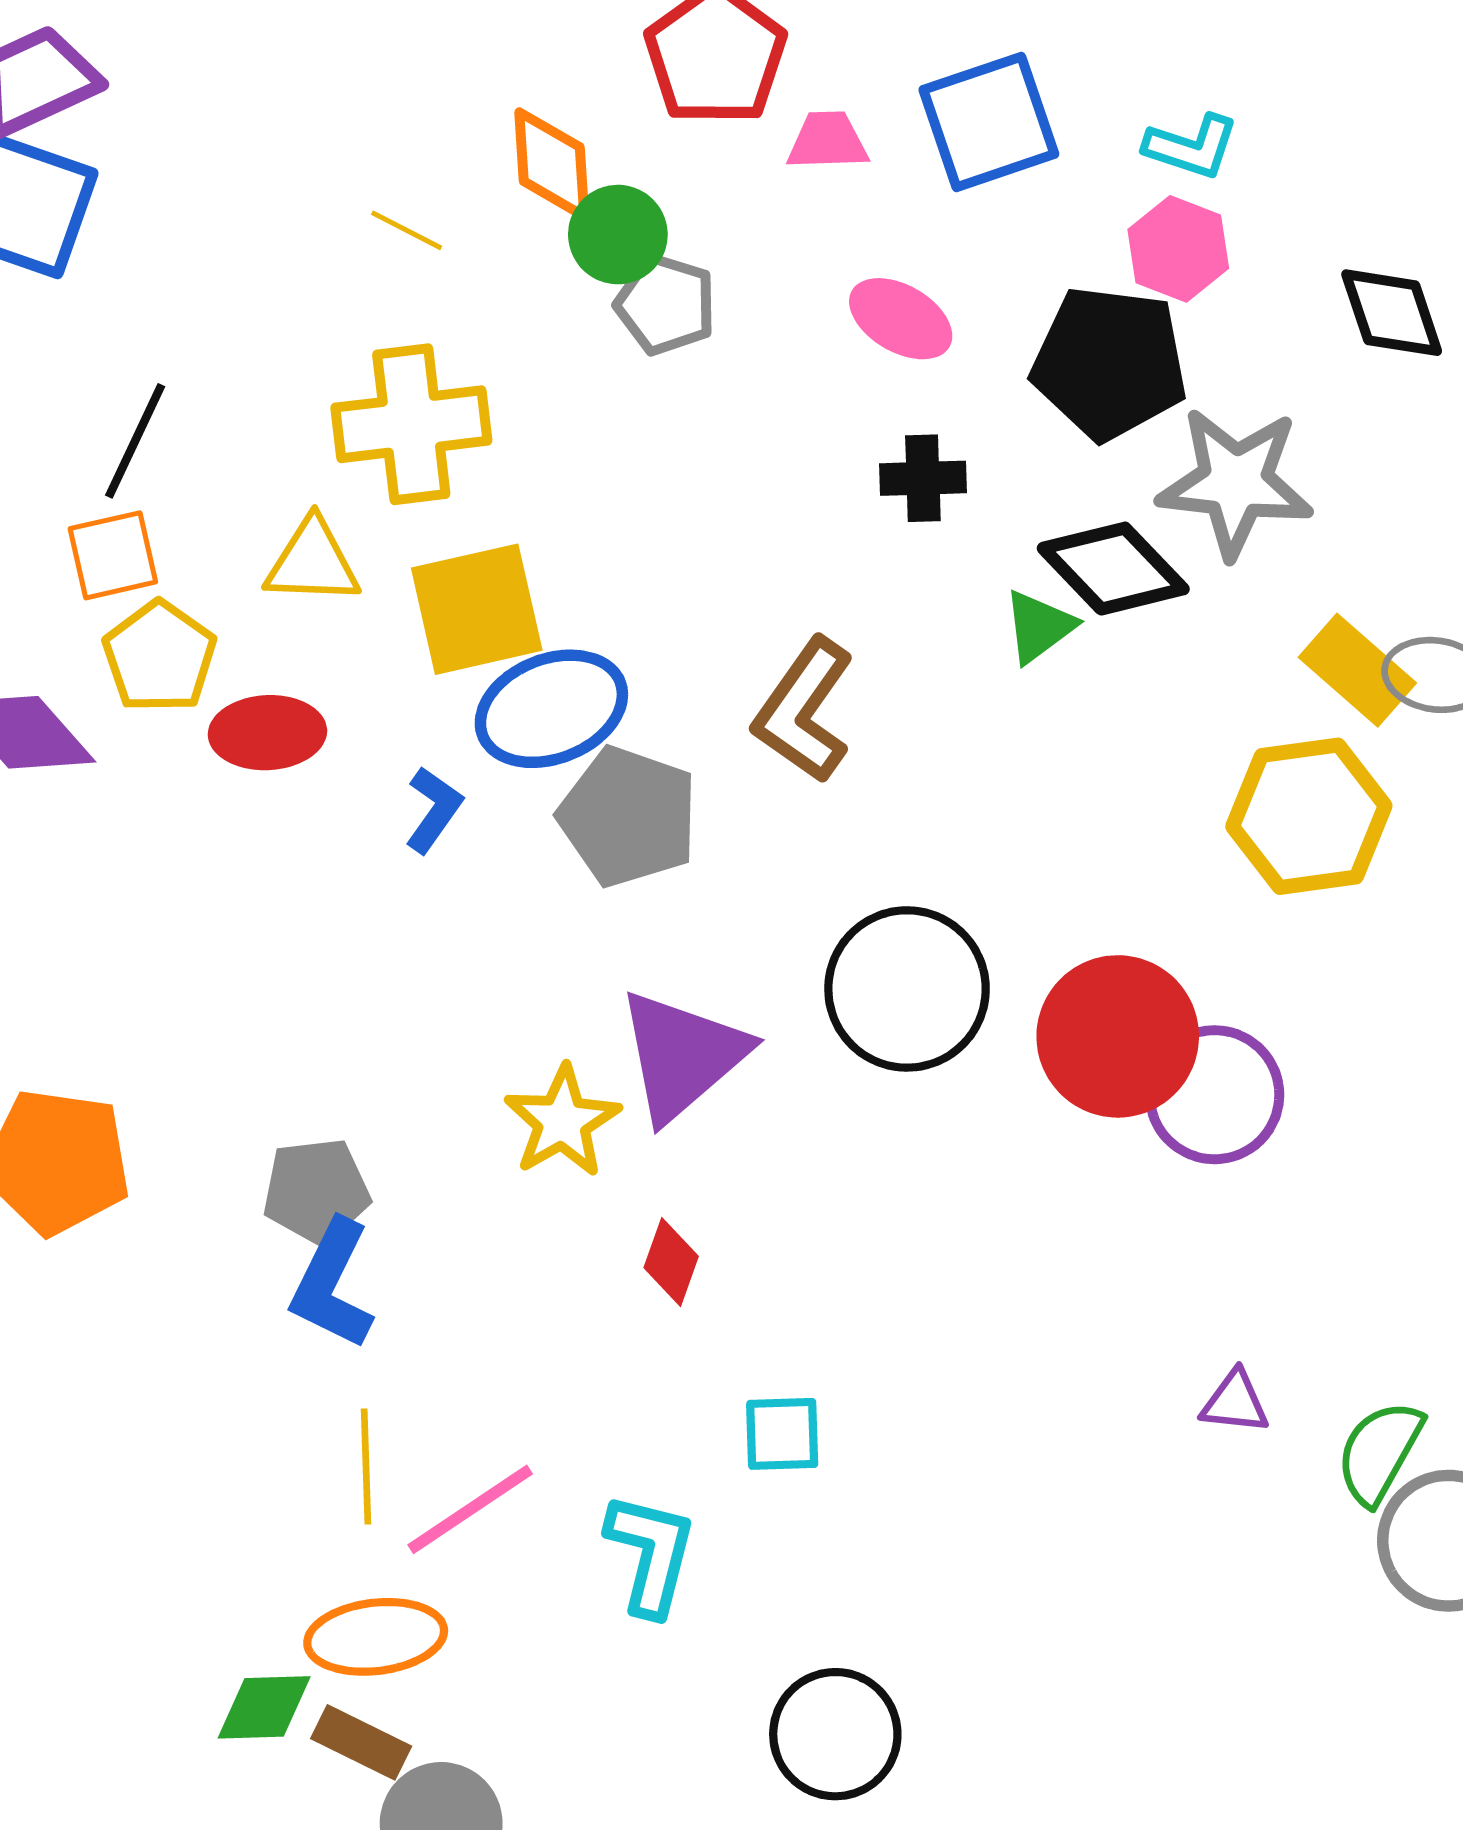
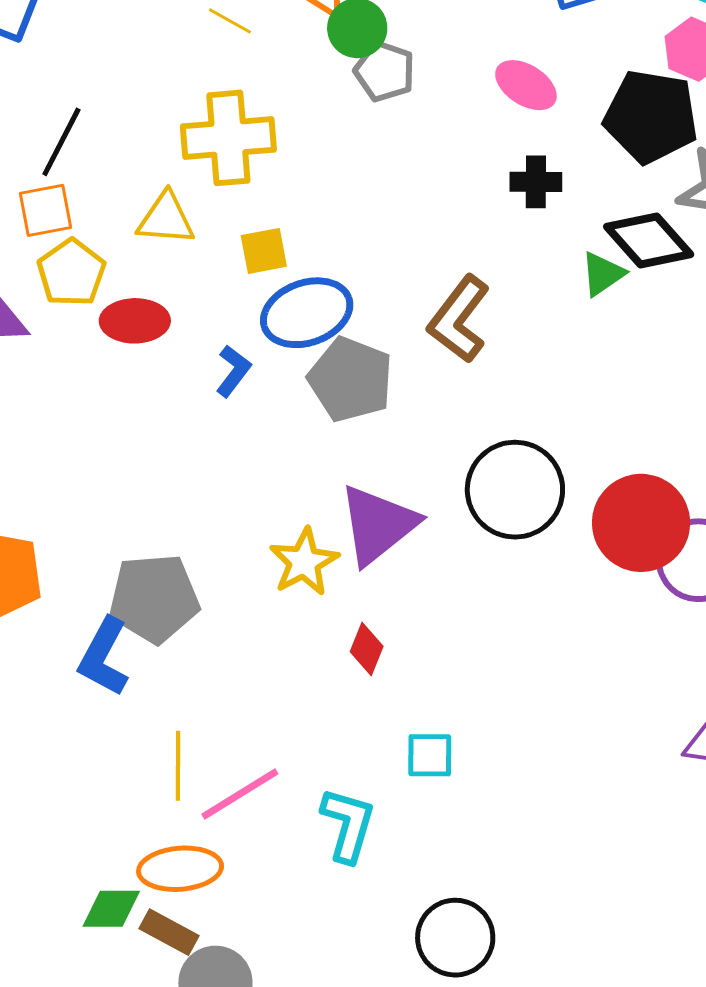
yellow square: (477, 609) -> (264, 251), size x0.6
gray pentagon: (316, 1191) -> (154, 598), size x1.4
blue L-shape: (332, 1284) -> (104, 657), moved

